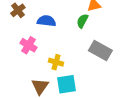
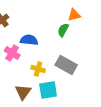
blue semicircle: (46, 21) -> (29, 40), moved
gray rectangle: (100, 51) -> (66, 65), moved

